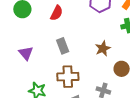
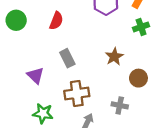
purple triangle: (26, 53) -> (35, 76), moved

